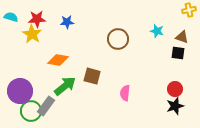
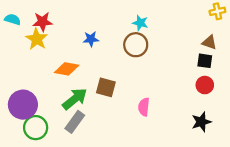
blue star: (67, 22) -> (91, 39), moved
cyan star: (157, 31) -> (140, 23), moved
red circle: (175, 89) -> (205, 85), moved
gray rectangle: (46, 106) -> (75, 122), moved

